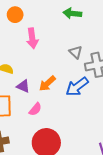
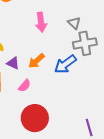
pink arrow: (32, 38) -> (41, 22), moved
gray triangle: (76, 52) -> (74, 23), moved

